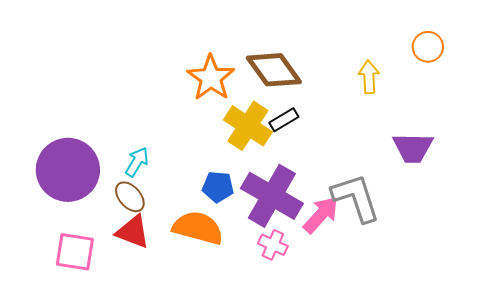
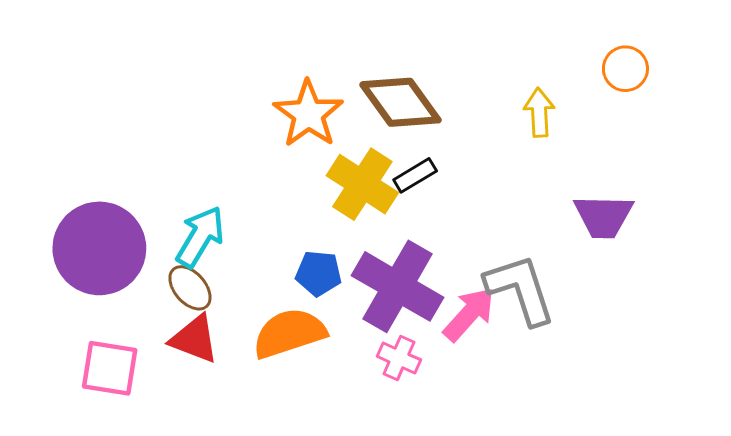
cyan arrow: (137, 162) -> (200, 237), size x1.4
orange semicircle: (198, 228) -> (289, 333), turned -33

